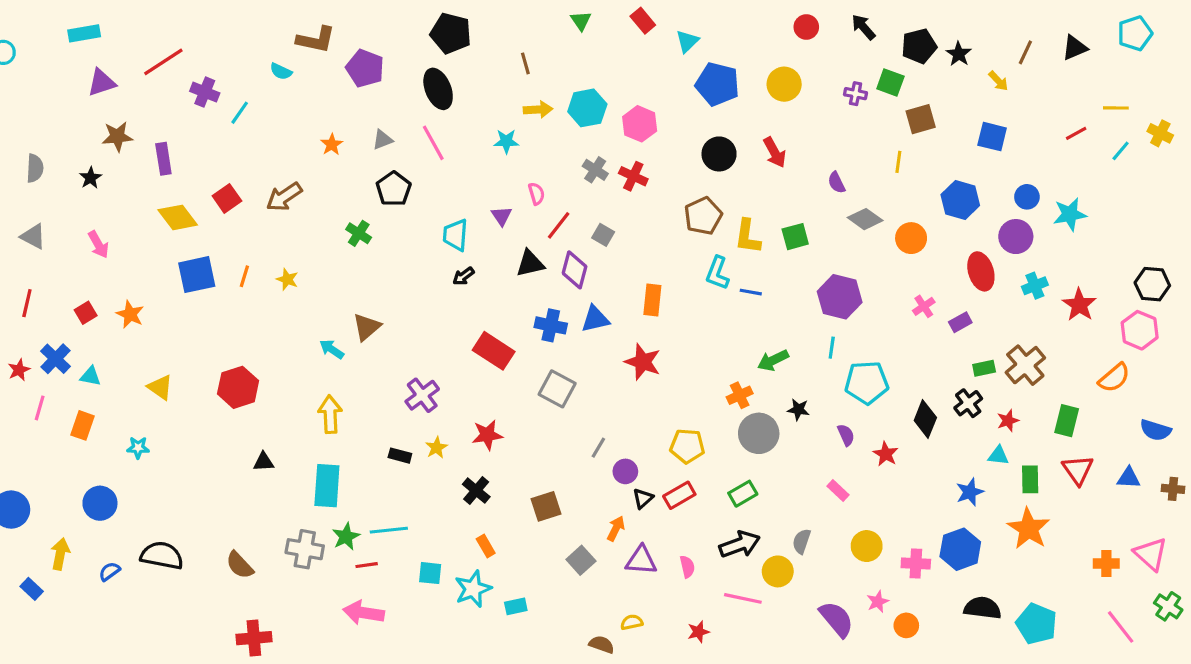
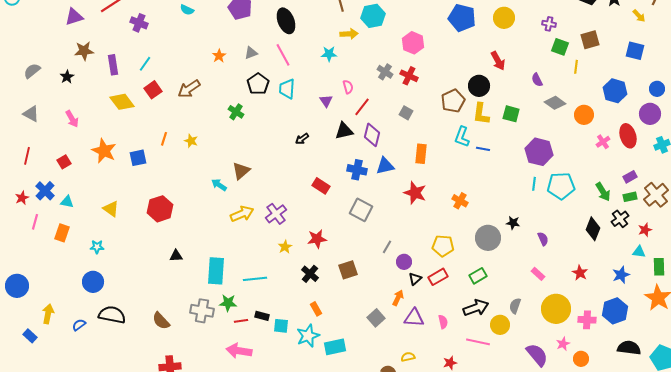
green square: (890, 83) -> (560, 47), moved
cyan hexagon: (587, 108) -> (373, 16), moved
cyan line: (240, 113) -> (145, 64), moved
black circle: (719, 154) -> (479, 86), moved
gray semicircle: (35, 168) -> (32, 71), turned -132
cyan trapezoid: (456, 235) -> (287, 89), moved
gray square: (603, 235) -> (406, 113), moved
green square: (795, 237) -> (511, 114), turned 30
blue square: (197, 275) -> (138, 158), moved, size x0.7
pink cross: (924, 306) -> (603, 142), moved
orange star: (130, 314) -> (104, 151), moved, size x1.4
purple rectangle: (960, 322) -> (630, 177), moved
red rectangle: (494, 351) -> (321, 186), size x0.7
green arrow: (773, 360) -> (603, 192), moved, turned -96
cyan pentagon: (867, 383) -> (561, 186), moved
orange cross: (740, 395) -> (460, 201), moved, turned -35
yellow arrow: (330, 414) -> (242, 214), moved, turned 70
red star: (886, 454) -> (580, 273), moved
black rectangle: (400, 456) -> (262, 316), moved
blue circle: (100, 503) -> (93, 282), moved
brown square: (546, 506) -> (348, 270), moved
cyan line: (389, 530) -> (255, 279), moved
green star: (346, 537) -> (228, 303), turned 30
yellow circle: (867, 546) -> (556, 309), size x1.5
cyan rectangle: (516, 606) -> (335, 347), size x1.5

